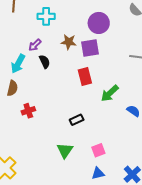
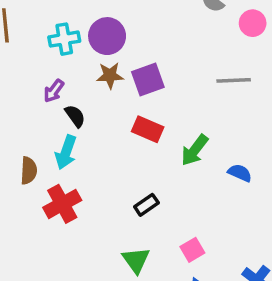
purple circle: (99, 23) -> (107, 36), moved
cyan arrow: (18, 64) -> (66, 152), moved
red rectangle: (85, 77) -> (148, 129), turned -42
red cross: (28, 111) -> (62, 204), size x1.5

